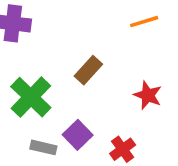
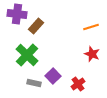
orange line: (144, 22) -> (91, 27), moved
brown rectangle: (88, 70) -> (36, 26), moved

